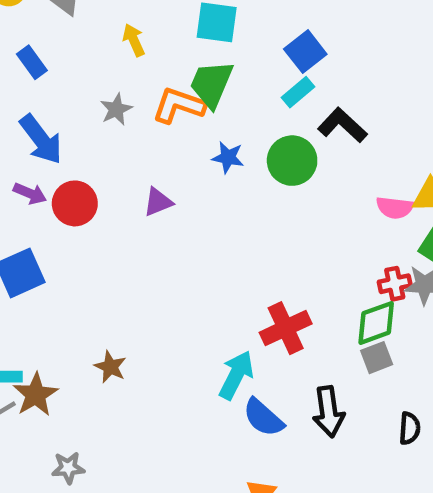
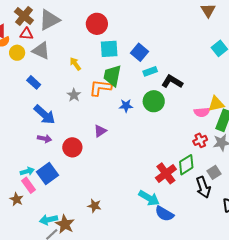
blue square: (305, 52) -> (139, 52), moved
cyan rectangle: (298, 92) -> (150, 71), turned 32
red circle: (75, 203) -> (72, 147), moved
red cross: (395, 284) -> (200, 140), moved
green diamond: (376, 323) -> (186, 165), moved
gray square: (377, 358) -> (214, 172), moved
cyan arrow: (236, 375) -> (149, 198), turned 105
black arrow: (329, 412) -> (203, 187), moved

